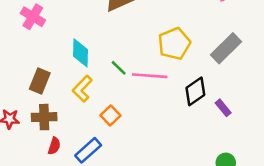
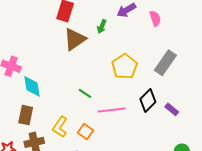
cyan diamond: (80, 53) -> (32, 86), moved
pink line: (150, 76) -> (112, 110), moved
yellow L-shape: (82, 89) -> (60, 127), moved

